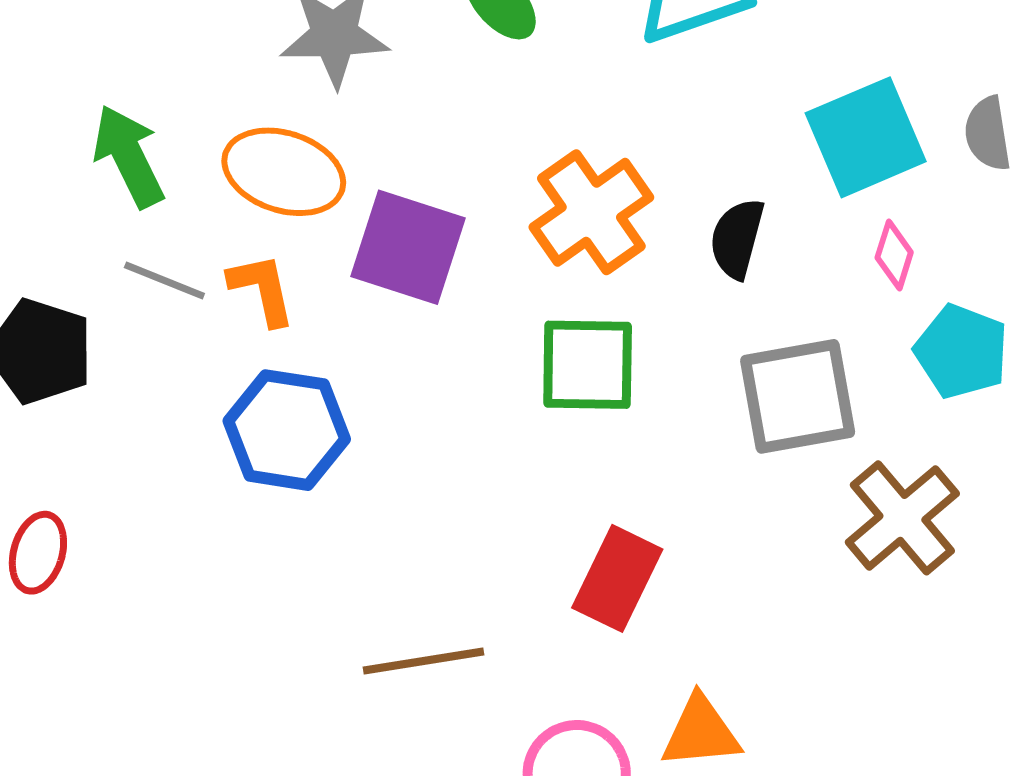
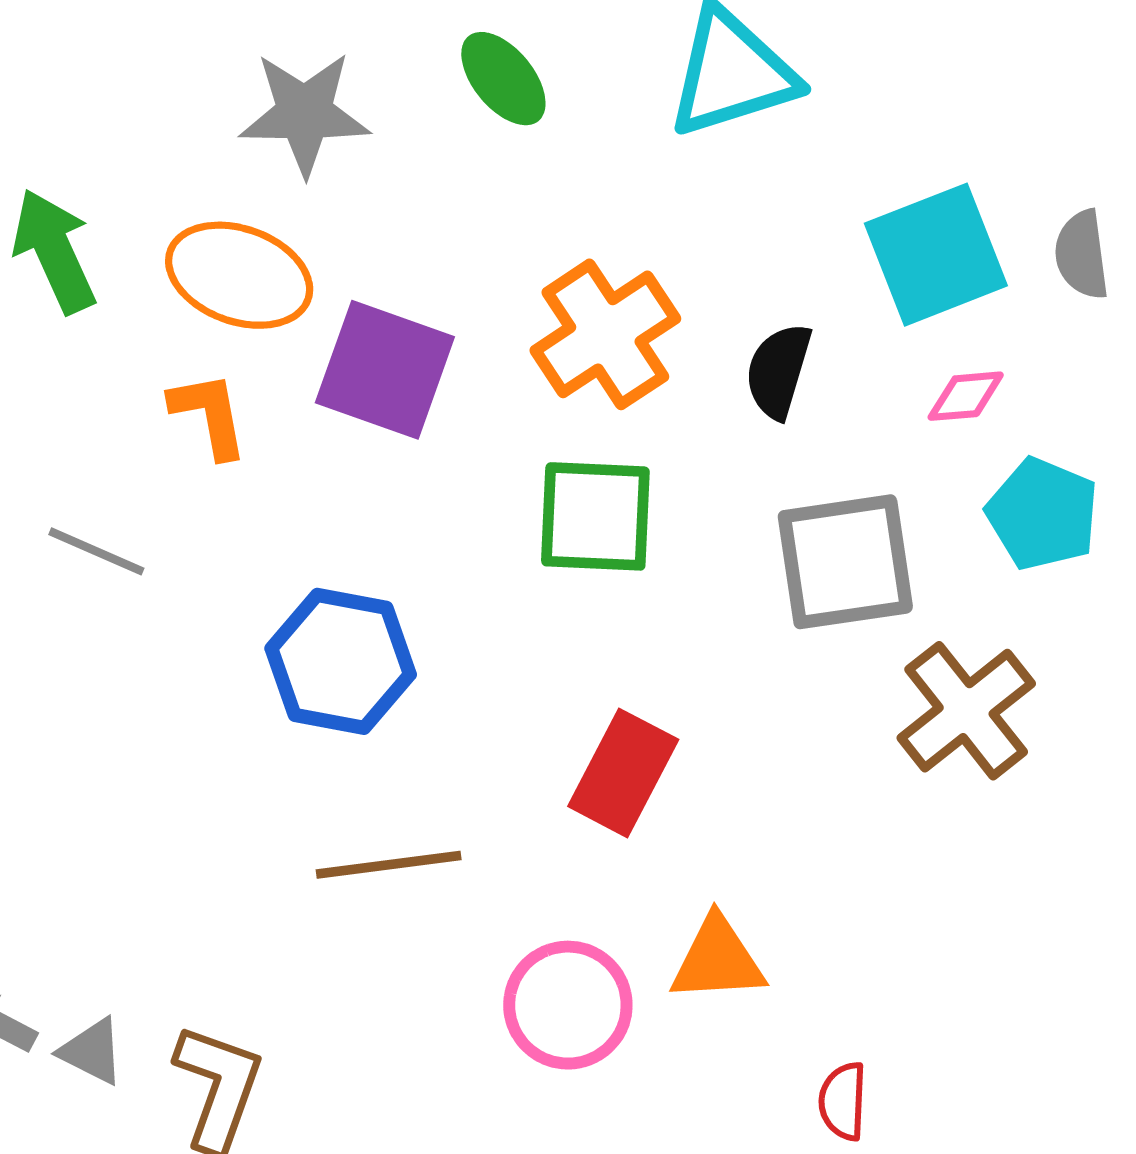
pink diamond: (894, 255) -> (966, 396), turned 66
gray line: (164, 280) -> (96, 551), moved
blue hexagon: (287, 430) -> (341, 661), moved

